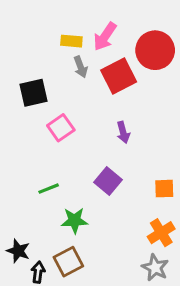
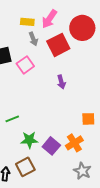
pink square: (61, 128) -> (25, 65), moved
purple square: (108, 181) -> (51, 146), moved
orange cross: (161, 233) -> (74, 143), moved

